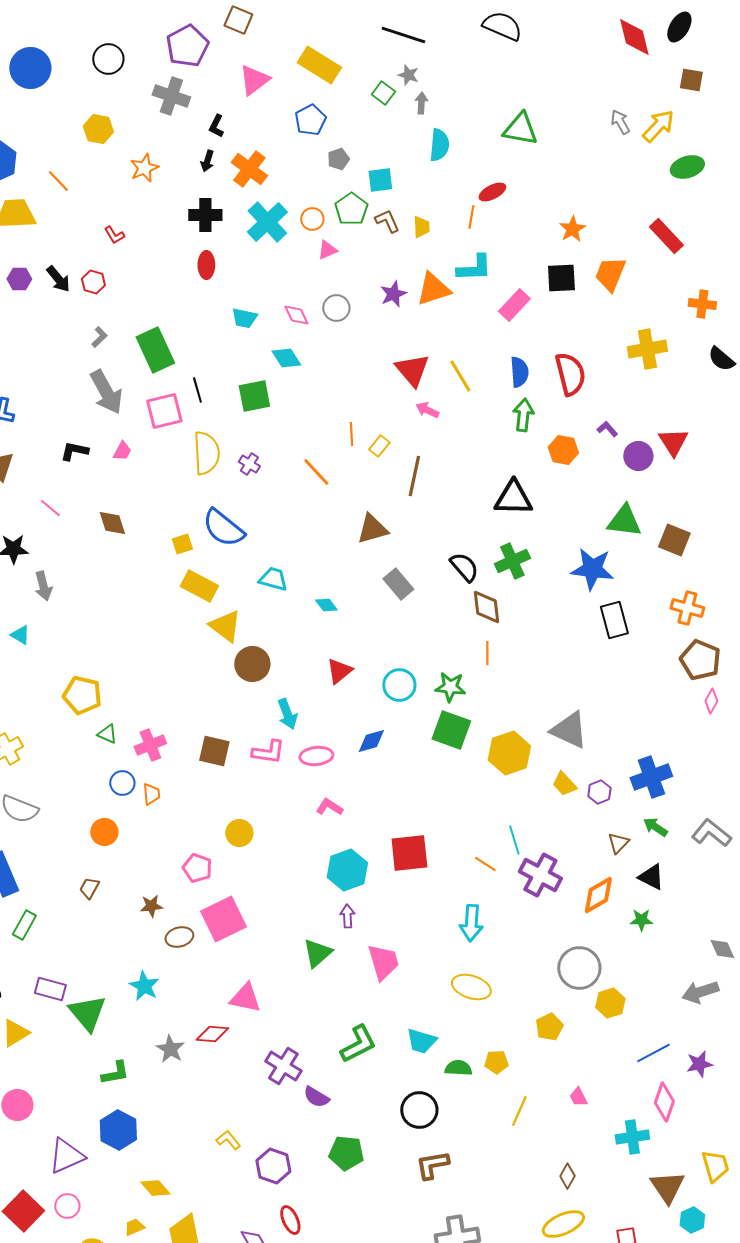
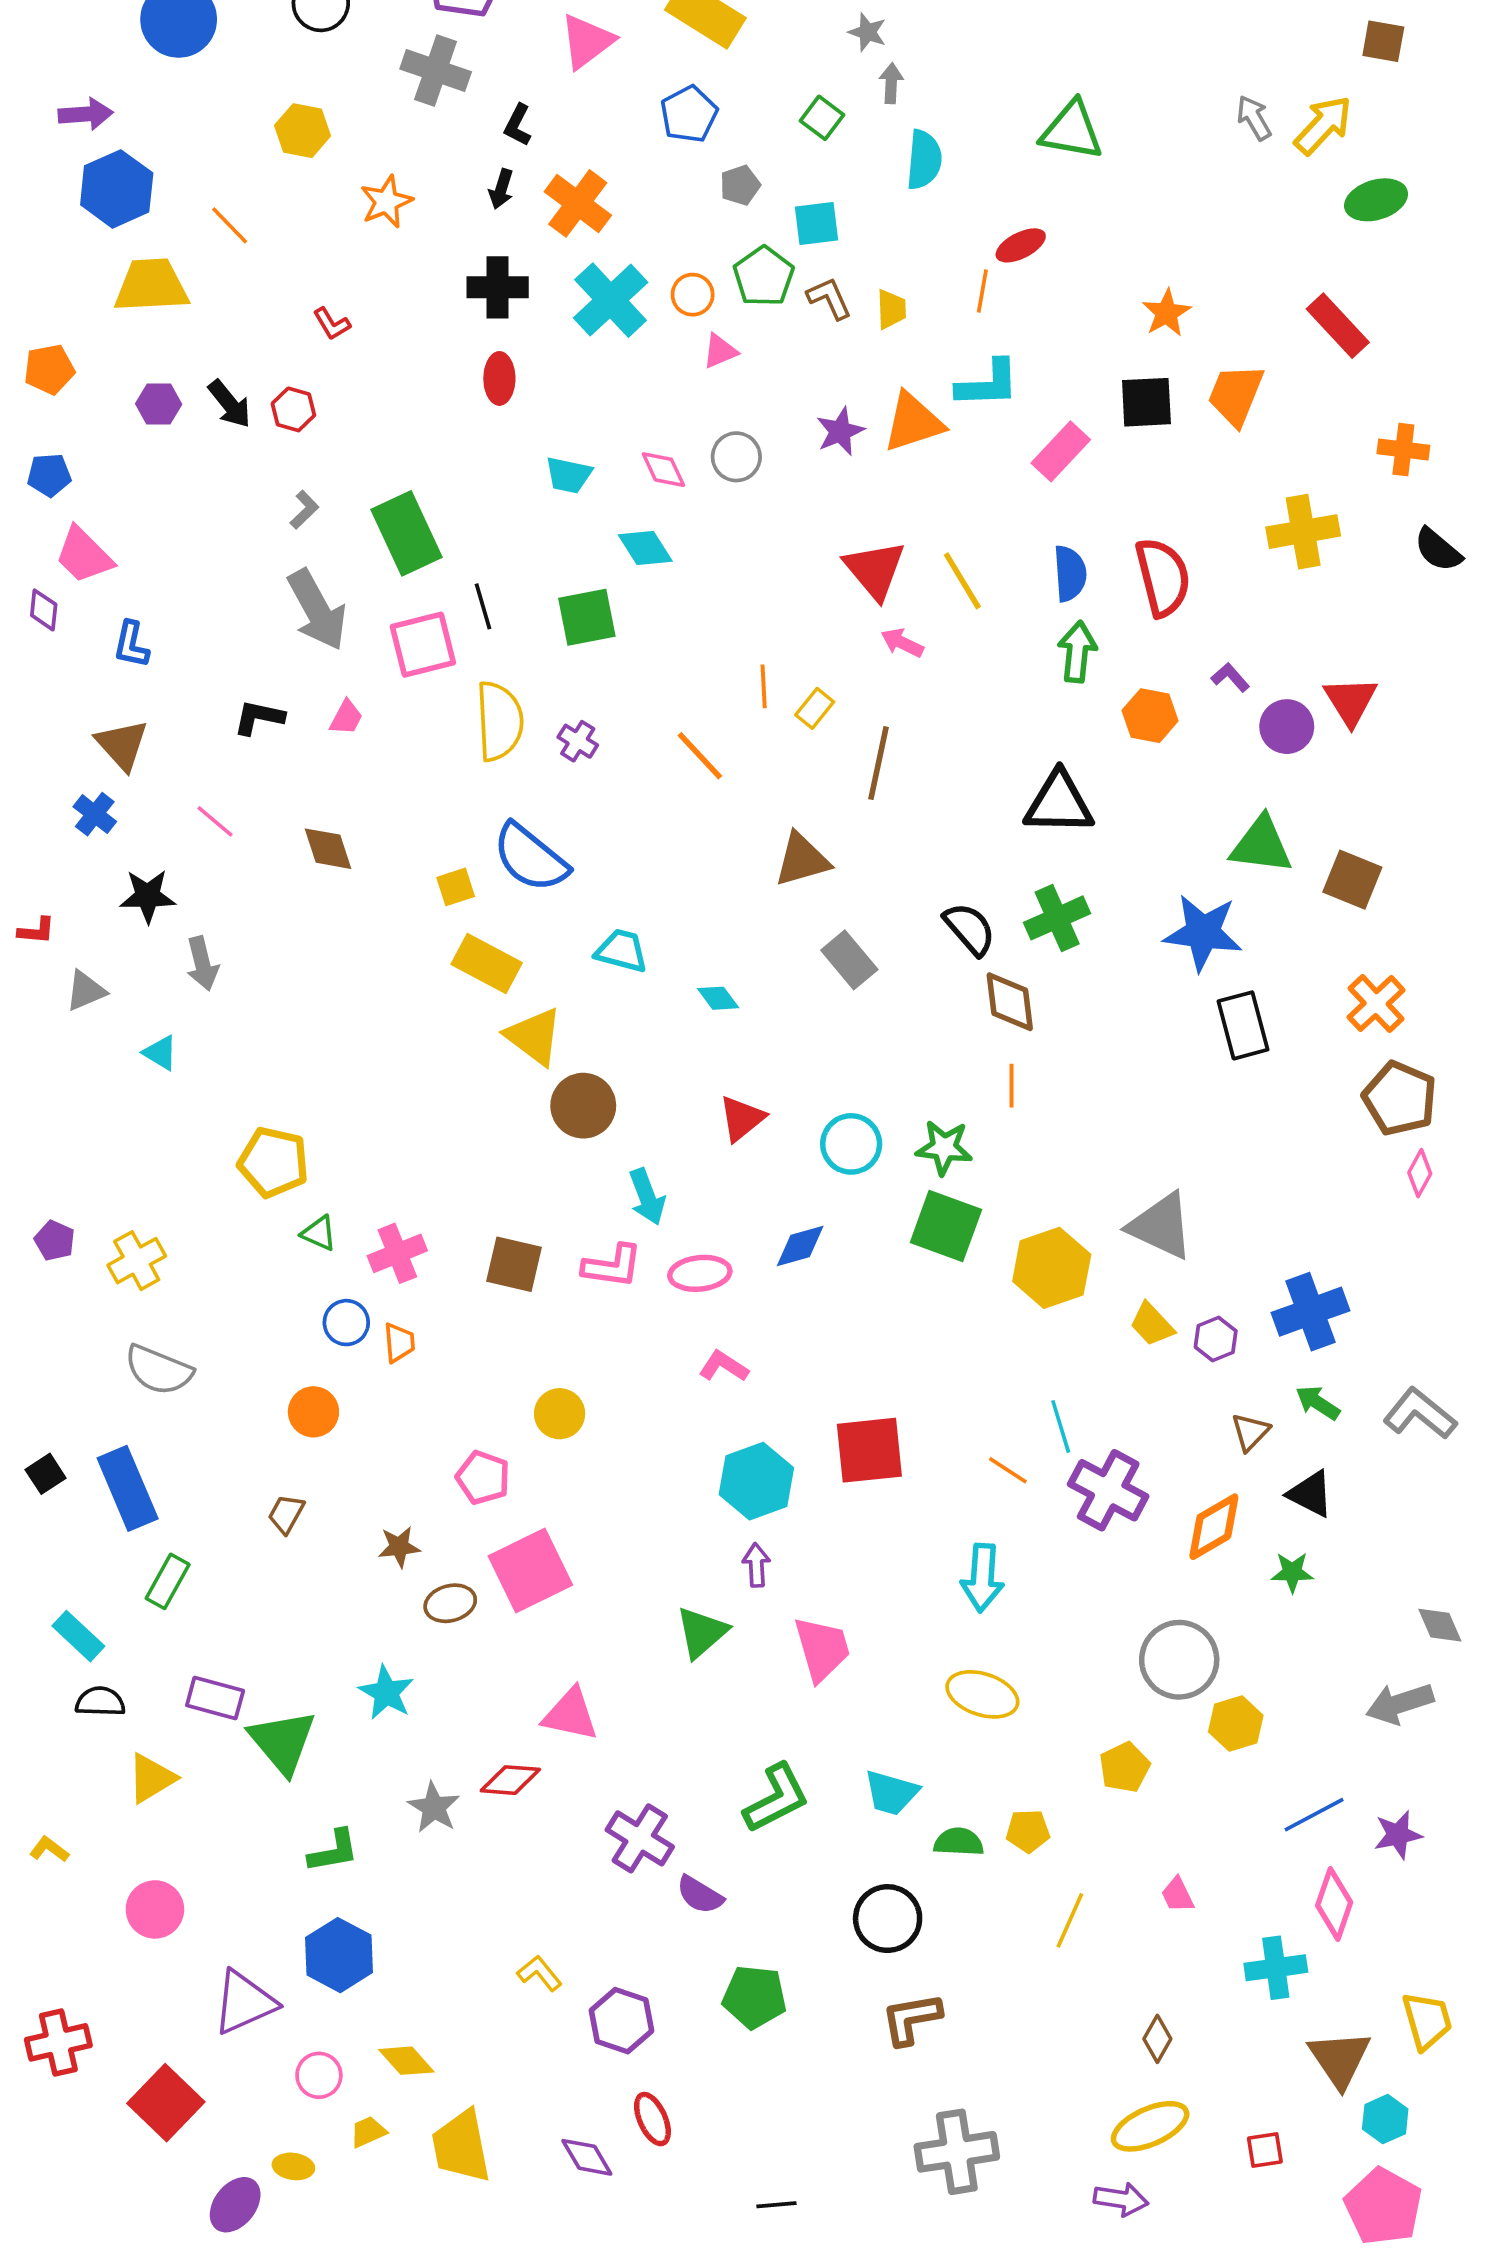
green square: (383, 93) -> (822, 118), moved
orange cross: (687, 608) -> (1376, 1004), turned 32
pink circle: (67, 1206) -> (319, 2075), moved

